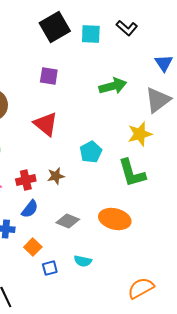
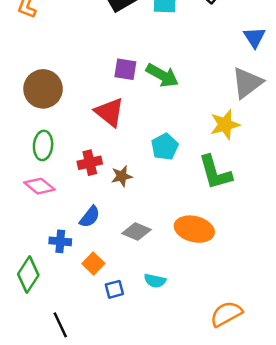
purple square: (49, 76) -> (125, 69), moved
green arrow: (113, 86) -> (162, 75), moved, turned 44
red cross: (26, 180) -> (90, 163), moved

